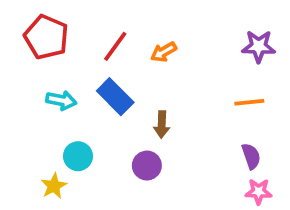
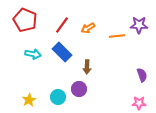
orange line: (249, 102) -> (117, 36), moved
cyan circle: (78, 156) -> (58, 97), moved
purple semicircle: (251, 156) -> (142, 75), moved

